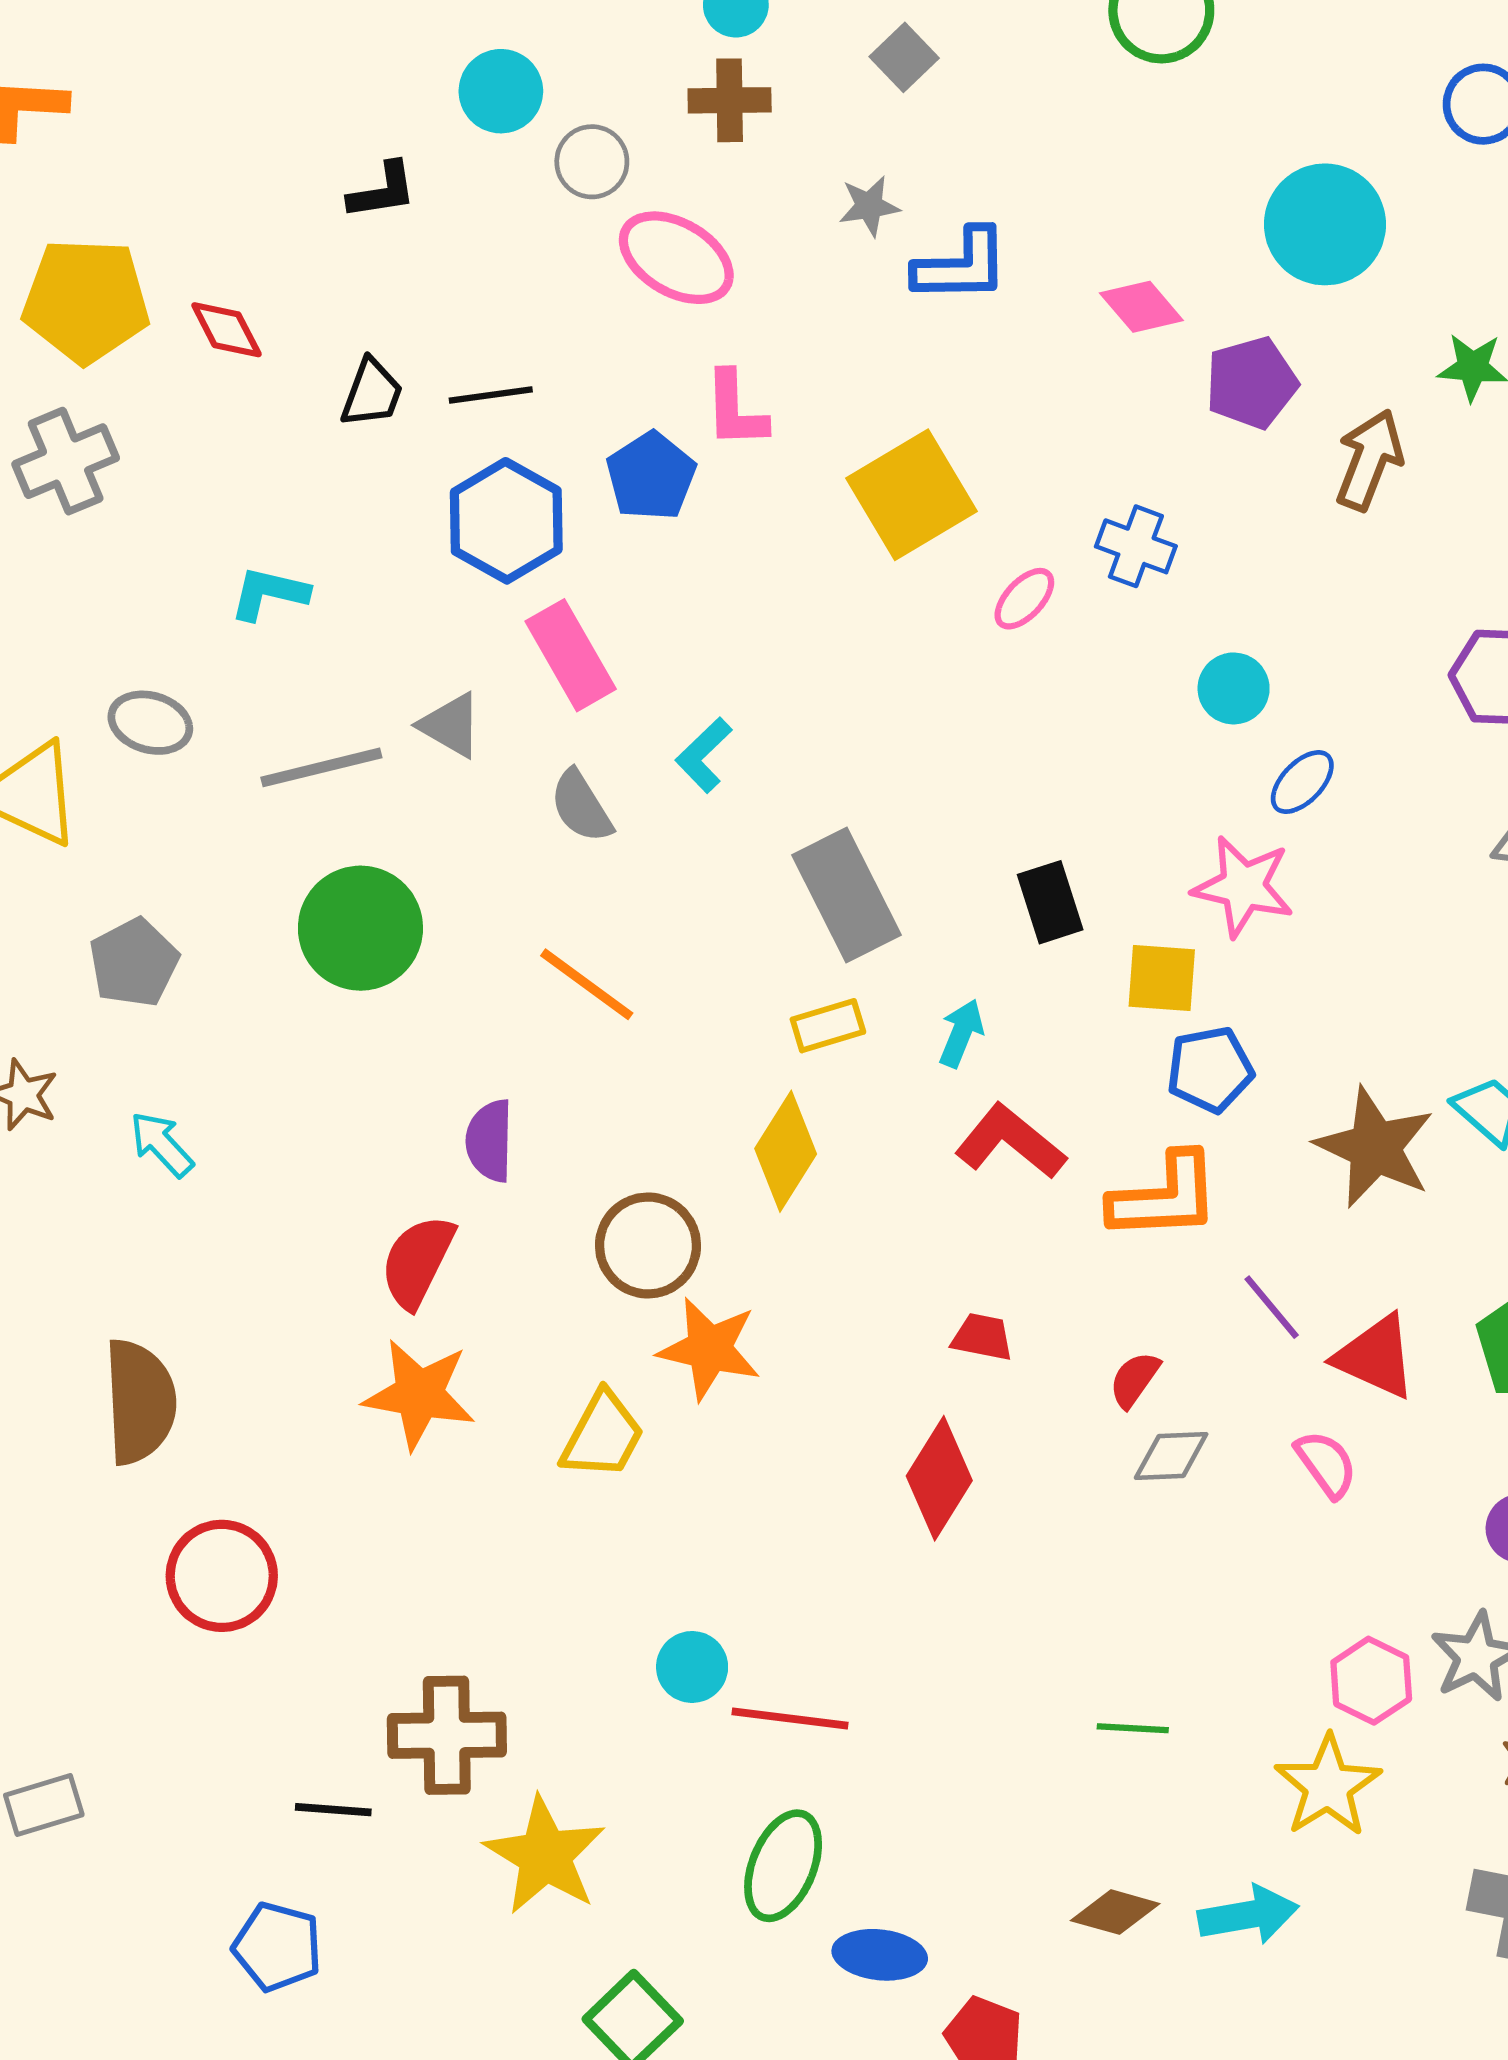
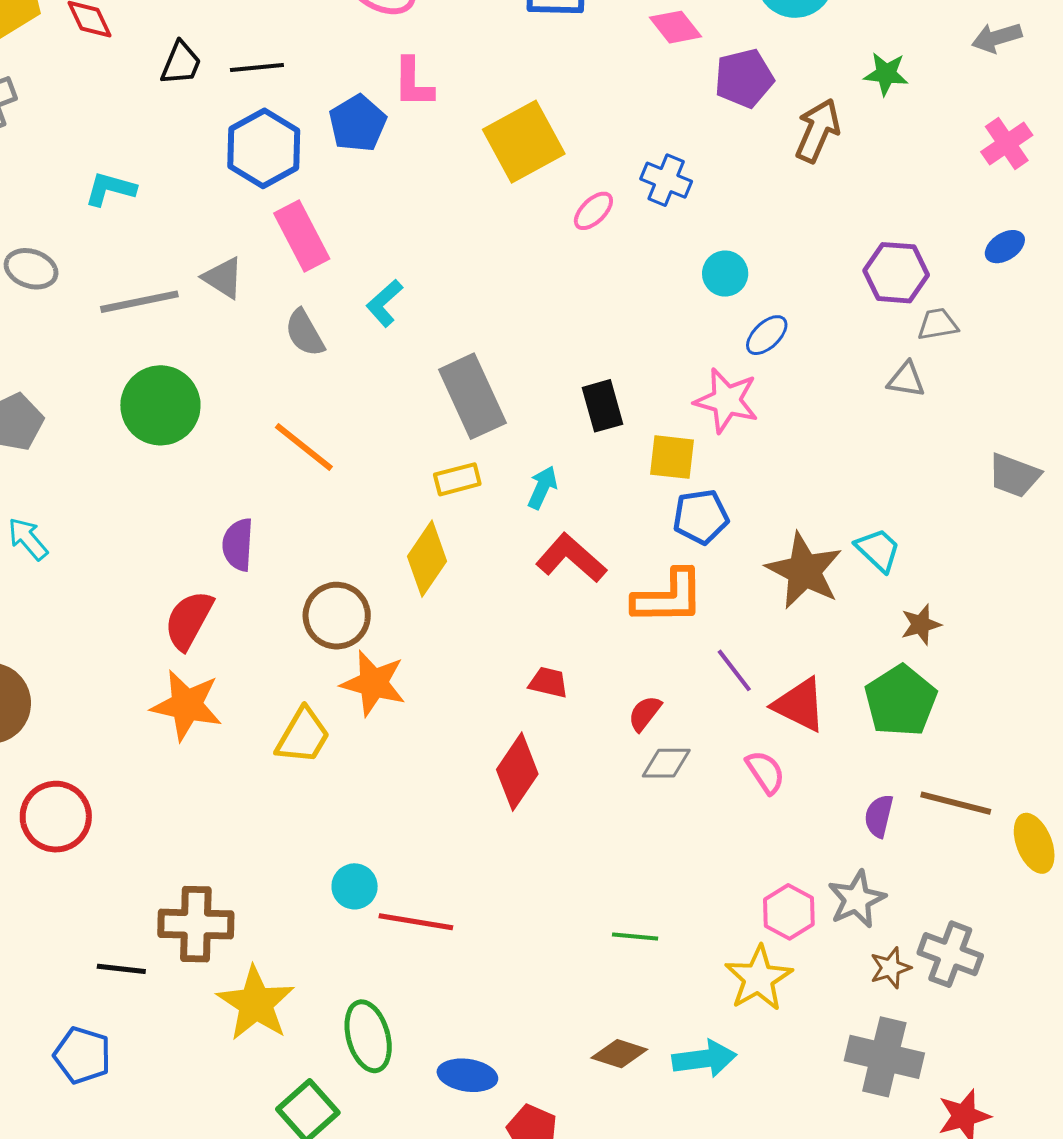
green ellipse: (783, 1866) -> (368, 1036), moved, turned -40

